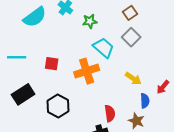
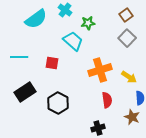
cyan trapezoid: (104, 48) -> (73, 41), moved
orange cross: (87, 71) -> (100, 70), moved
red semicircle: (110, 113) -> (107, 100), moved

